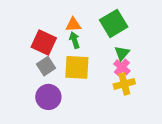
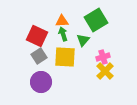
green triangle: (122, 53) -> (83, 40), moved
pink cross: (122, 67) -> (103, 57), turned 32
yellow cross: (124, 84) -> (105, 71), turned -30

